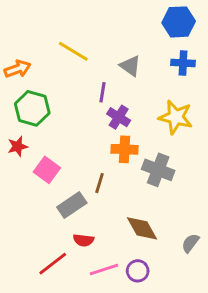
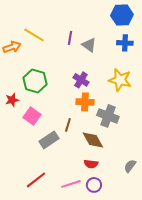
yellow line: (73, 51) -> (34, 35), moved
purple line: (103, 92) -> (70, 38), moved
green hexagon: (32, 108) -> (35, 81), moved
brown diamond: (142, 228) -> (93, 140), moved
red semicircle: (83, 240) -> (91, 164), moved

